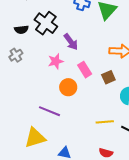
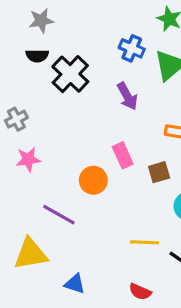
black semicircle: (21, 30) -> (37, 56), moved
purple arrow: (71, 42) -> (127, 96), moved
pink star: (56, 61) -> (28, 159), moved

